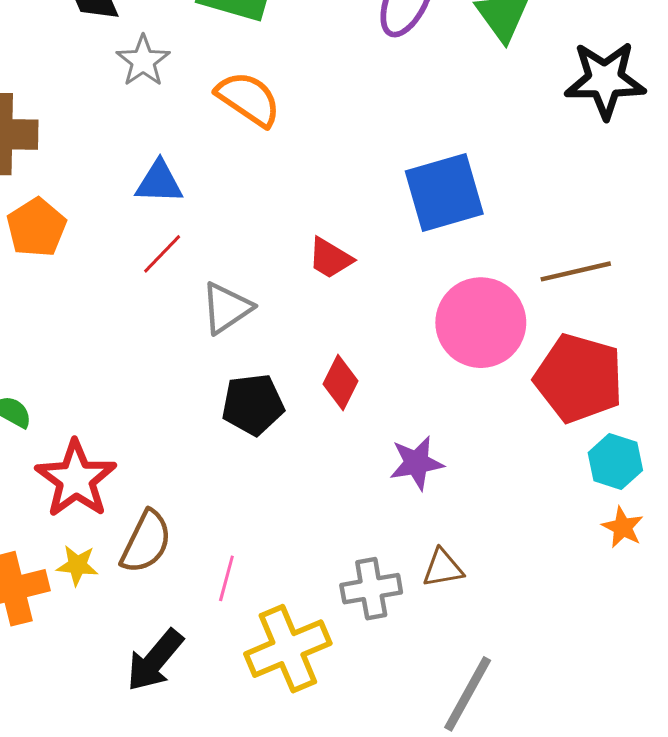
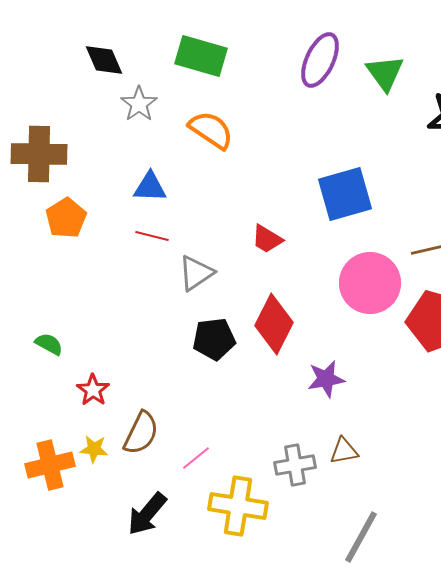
red line: (162, 254) -> (152, 236), turned 60
red diamond: (340, 383) -> (274, 324), size x1.6
red star: (76, 479) -> (93, 390), size x0.6
pink line: (226, 578) -> (196, 458), turned 36
yellow cross: (288, 649) -> (238, 506), turned 32

